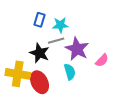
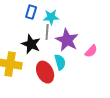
gray line: (56, 41) -> (47, 32), turned -70
red ellipse: (40, 82) -> (45, 72), moved

